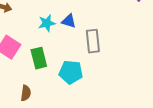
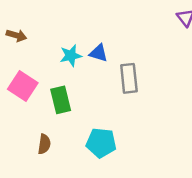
cyan pentagon: (71, 72) -> (101, 143), moved

